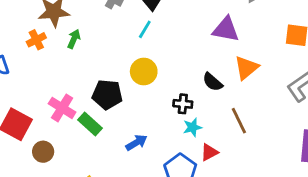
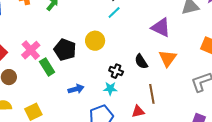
cyan line: (145, 29) -> (114, 13), moved
orange triangle: (246, 68) -> (168, 58), turned -30
cyan star: (192, 127) -> (110, 89), moved
red triangle: (209, 152) -> (138, 111), moved

